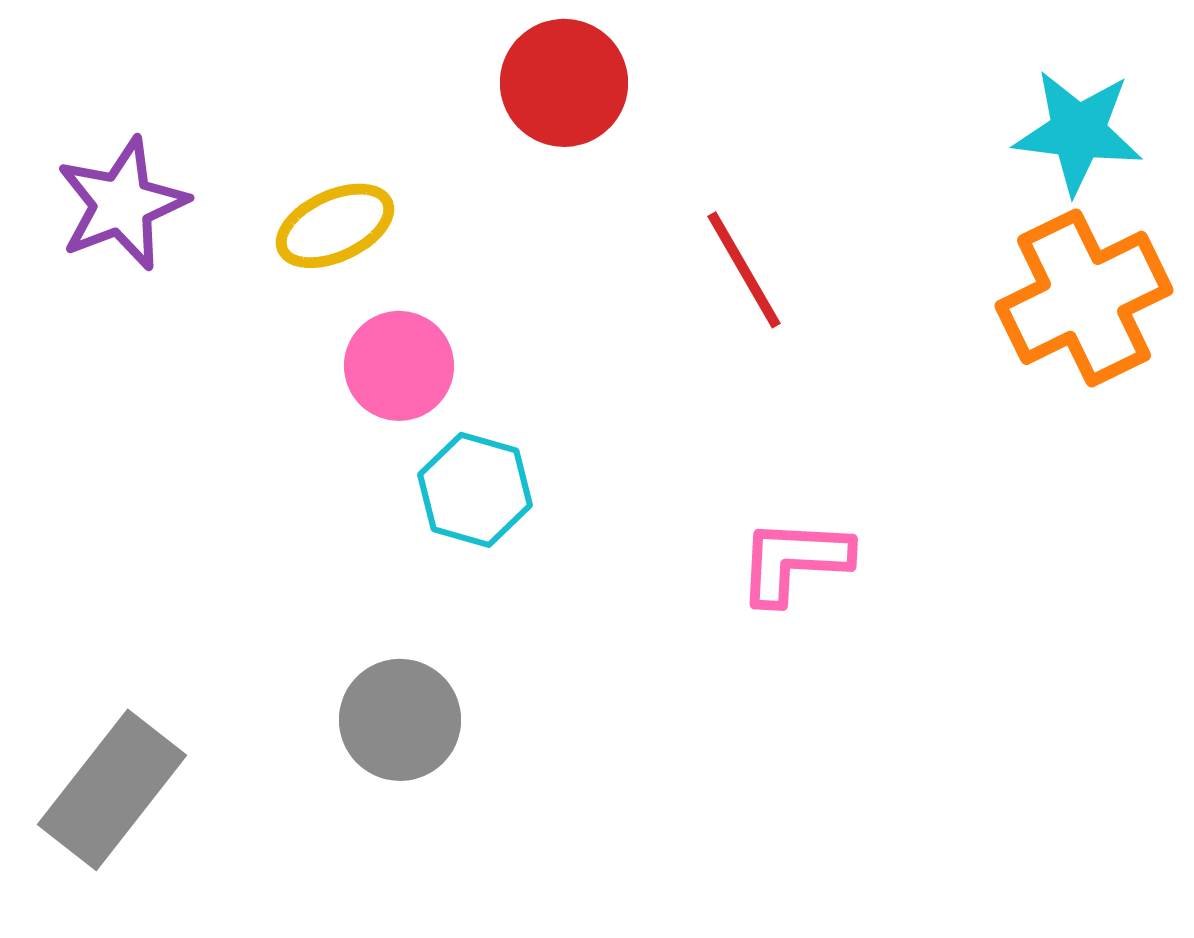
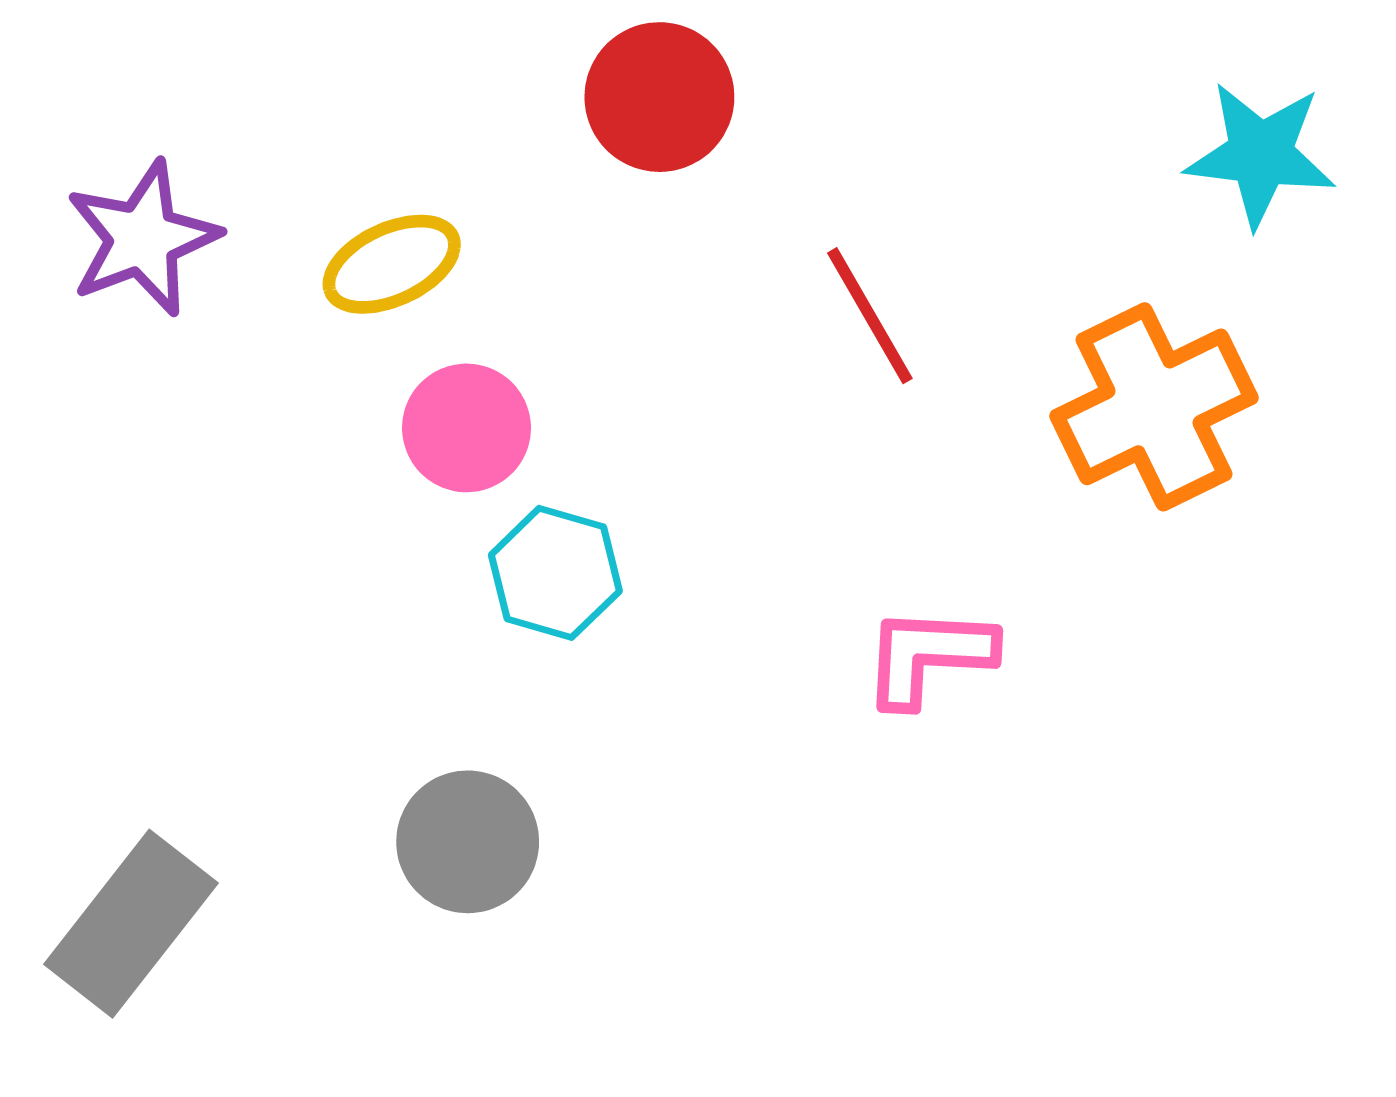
orange cross: (1084, 298) -> (1154, 407), moved

